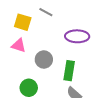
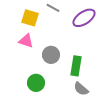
purple ellipse: (77, 36) -> (84, 18), moved, turned -35

